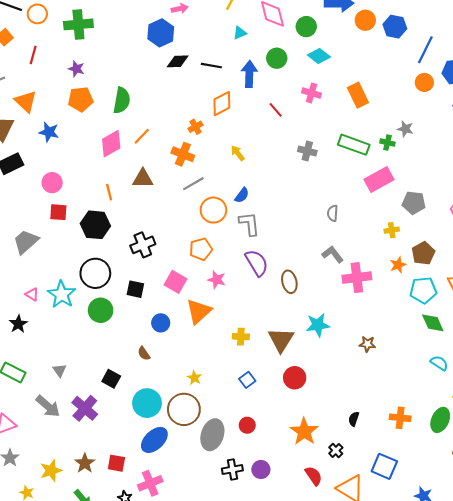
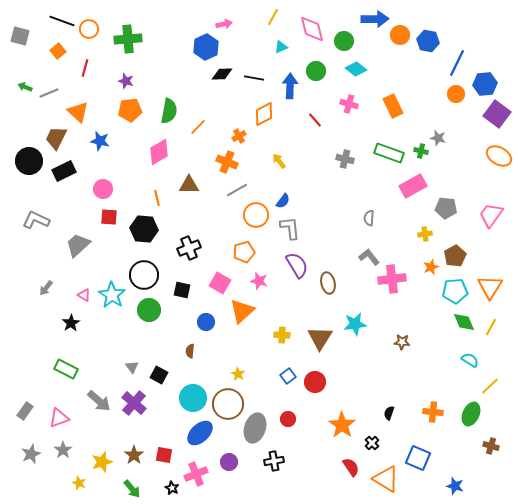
orange line: (142, 136) -> (198, 127), moved
brown semicircle: (144, 353) -> (190, 351), turned 40
gray triangle: (59, 370) -> (132, 367), moved
red circle: (295, 378) -> (315, 382), moved
purple circle: (261, 469) -> (229, 462), moved

